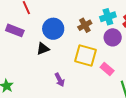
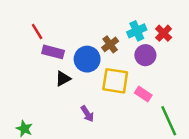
blue circle: (53, 29) -> (87, 59), moved
purple rectangle: (15, 30) -> (53, 52), moved

